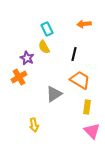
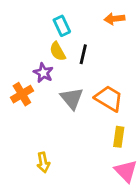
black line: (74, 54) -> (83, 54), moved
purple star: (27, 58) -> (43, 73), moved
gray triangle: (54, 94) -> (72, 98), moved, turned -36

